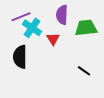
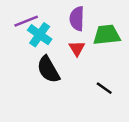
red triangle: (53, 39) -> (77, 48), moved
black semicircle: (20, 57) -> (48, 69), moved, turned -30

